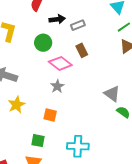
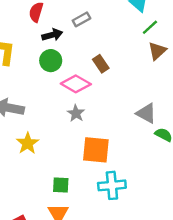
black arrow: (57, 19) -> (52, 35), moved
gray rectangle: (78, 25) -> (81, 19), moved
orange square: (50, 115) -> (96, 150), moved, size x1.6

